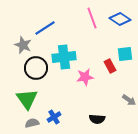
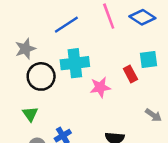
blue line: (45, 28) -> (66, 25), moved
gray star: (23, 45) -> (25, 49), turned 30
green triangle: (27, 99) -> (30, 114), size x0.6

